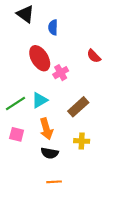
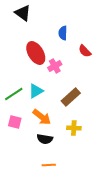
blue semicircle: (53, 27) -> (63, 33), moved
orange arrow: (46, 129) -> (42, 117), turned -36

